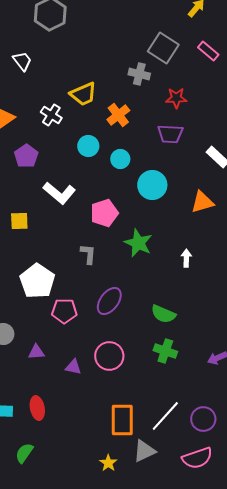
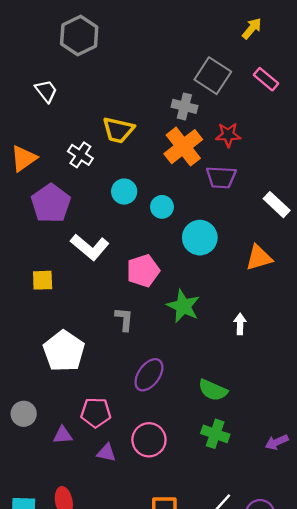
yellow trapezoid: (83, 94) -> (118, 130), turned 36
orange cross: (118, 115) -> (183, 147), moved, size x1.4
purple pentagon: (26, 156) -> (51, 203), size x1.4
pink pentagon: (64, 311) -> (96, 413), moved

